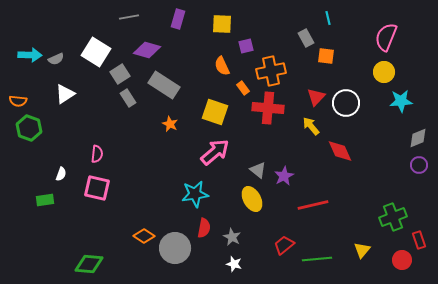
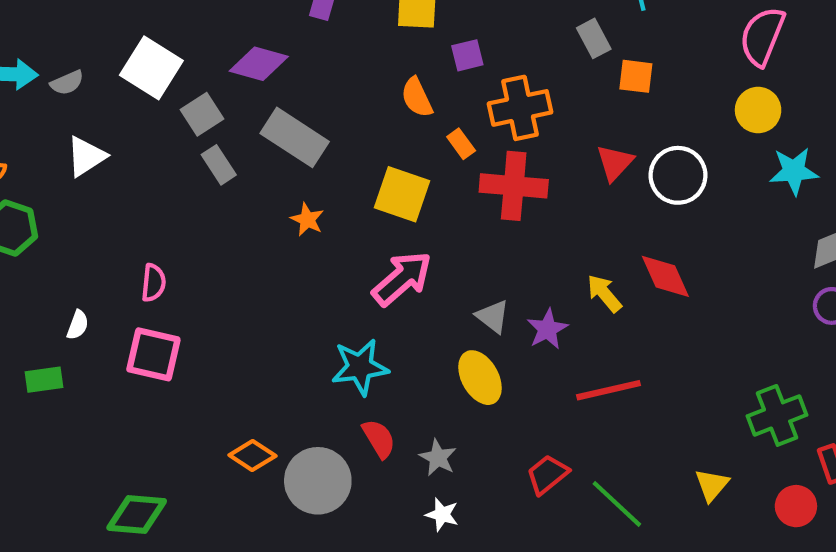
yellow arrow: (311, 126) -> (604, 293), moved
red semicircle: (204, 228) -> (379, 439), turned -42
green line: (317, 259) -> (617, 504), turned 48

